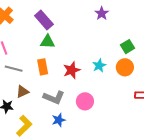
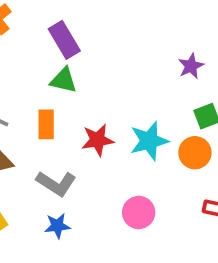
purple star: (102, 13) -> (191, 66), moved
cyan star: (99, 66) -> (149, 141), size x1.5
pink circle: (85, 101) -> (139, 212), moved

